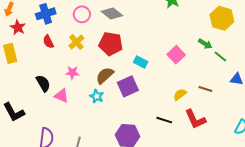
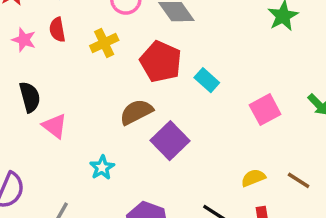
cyan rectangle: (141, 62) -> (207, 80), moved
pink star: (72, 73) -> (24, 40), moved
purple square: (128, 86) -> (170, 141), turned -35
cyan star: (97, 96) -> (102, 168), moved

